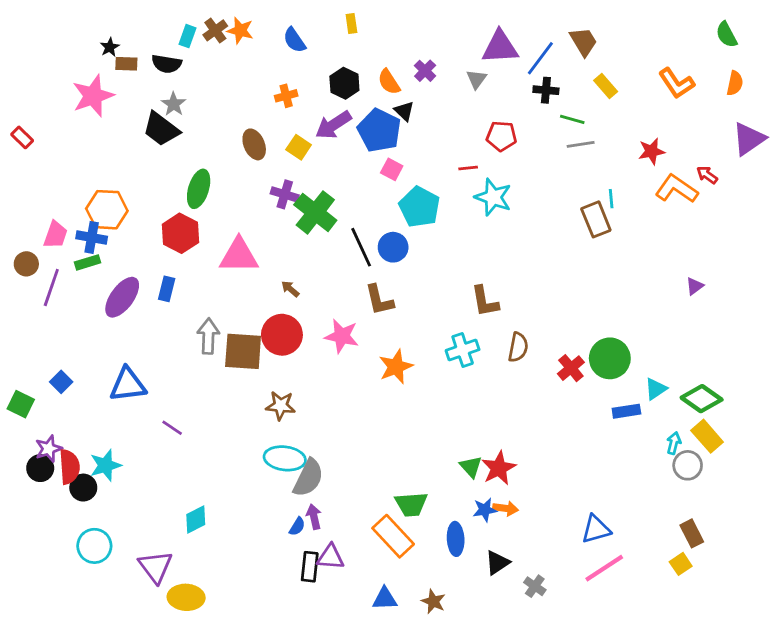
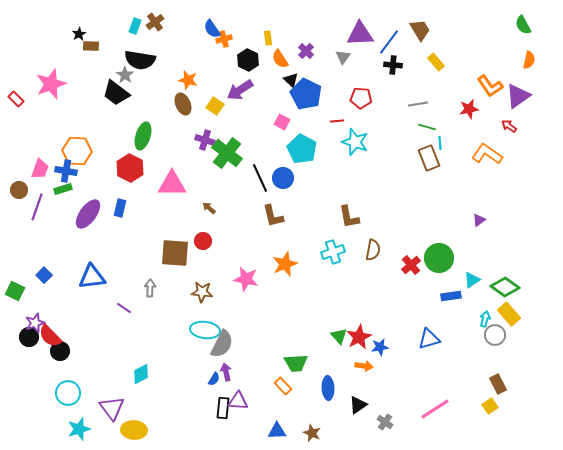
yellow rectangle: (351, 24) -> (268, 38), moved
orange star: (240, 30) -> (188, 80), moved
black semicircle: (167, 64) -> (140, 60), moved, size x1.4
orange L-shape: (677, 83) -> (490, 86), moved
pink star: (93, 96) -> (51, 84), moved
orange cross: (286, 96) -> (224, 39), moved
green line: (572, 119) -> (427, 127), moved
blue pentagon: (379, 131) -> (306, 94), moved
purple triangle: (749, 139) -> (518, 96), moved
orange L-shape: (677, 189) -> (487, 154), moved
purple triangle: (695, 286) -> (479, 220), moved
red circle: (282, 335) -> (203, 241), size x0.6
gray arrow: (208, 336) -> (150, 288), moved, size x0.7
pink star: (342, 336) -> (246, 279), moved
cyan star: (105, 465) -> (79, 429), moved
red semicircle: (69, 467) -> (50, 336), turned 140
blue star: (485, 510) -> (380, 347), moved
blue triangle: (596, 529) -> (429, 339), moved
orange rectangle: (393, 536) -> (283, 386), size x0.6

